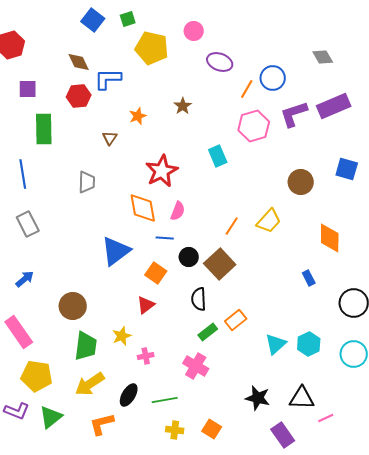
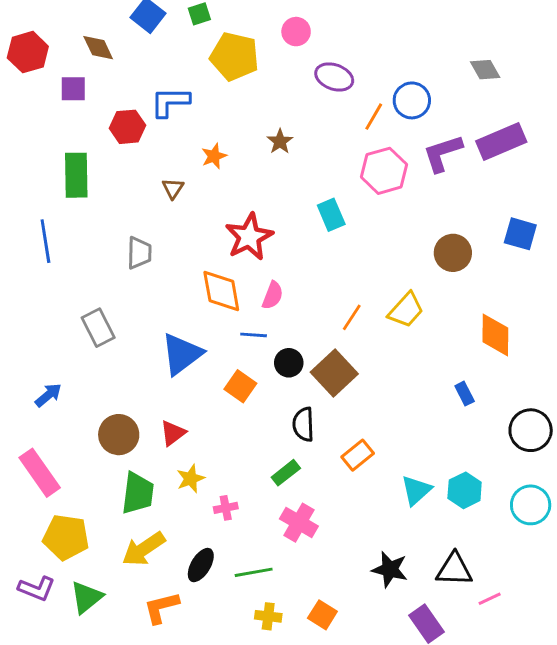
brown diamond: (79, 62) -> (98, 48), moved
purple square: (28, 89) -> (73, 89), moved
gray rectangle: (28, 224) -> (98, 328), moved
red triangle: (146, 305) -> (173, 433), moved
green rectangle: (208, 332) -> (286, 473), moved

